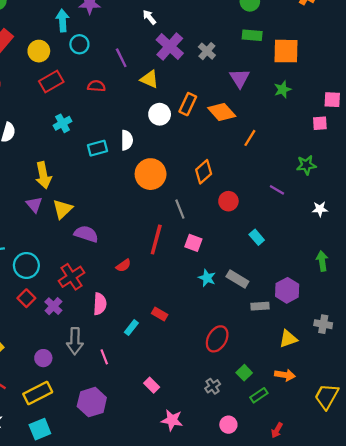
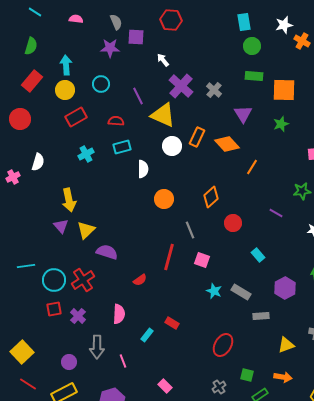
cyan arrow: (63, 21) -> (66, 65), moved
yellow triangle: (149, 79) -> (163, 115), size x1.5
cyan rectangle: (97, 148) -> (122, 147), moved
orange circle: (151, 174) -> (164, 199), size x0.7
red cross: (72, 277) -> (83, 280), moved
purple hexagon: (287, 290) -> (285, 288), moved
red square: (26, 298) -> (54, 309), turned 35
green square: (244, 373) -> (247, 375), turned -32

